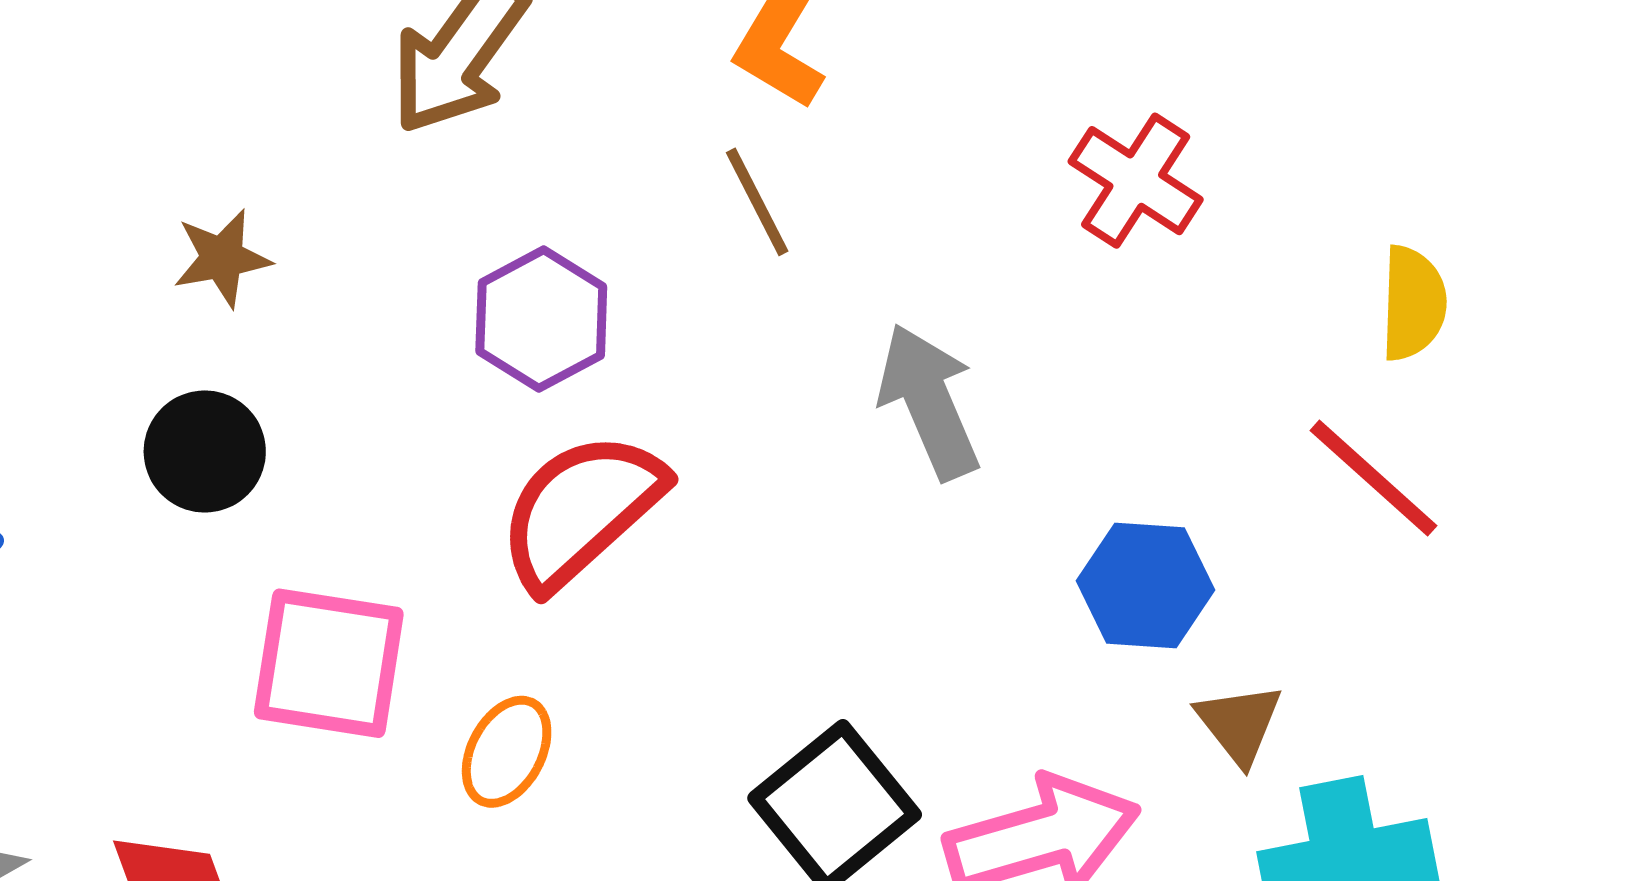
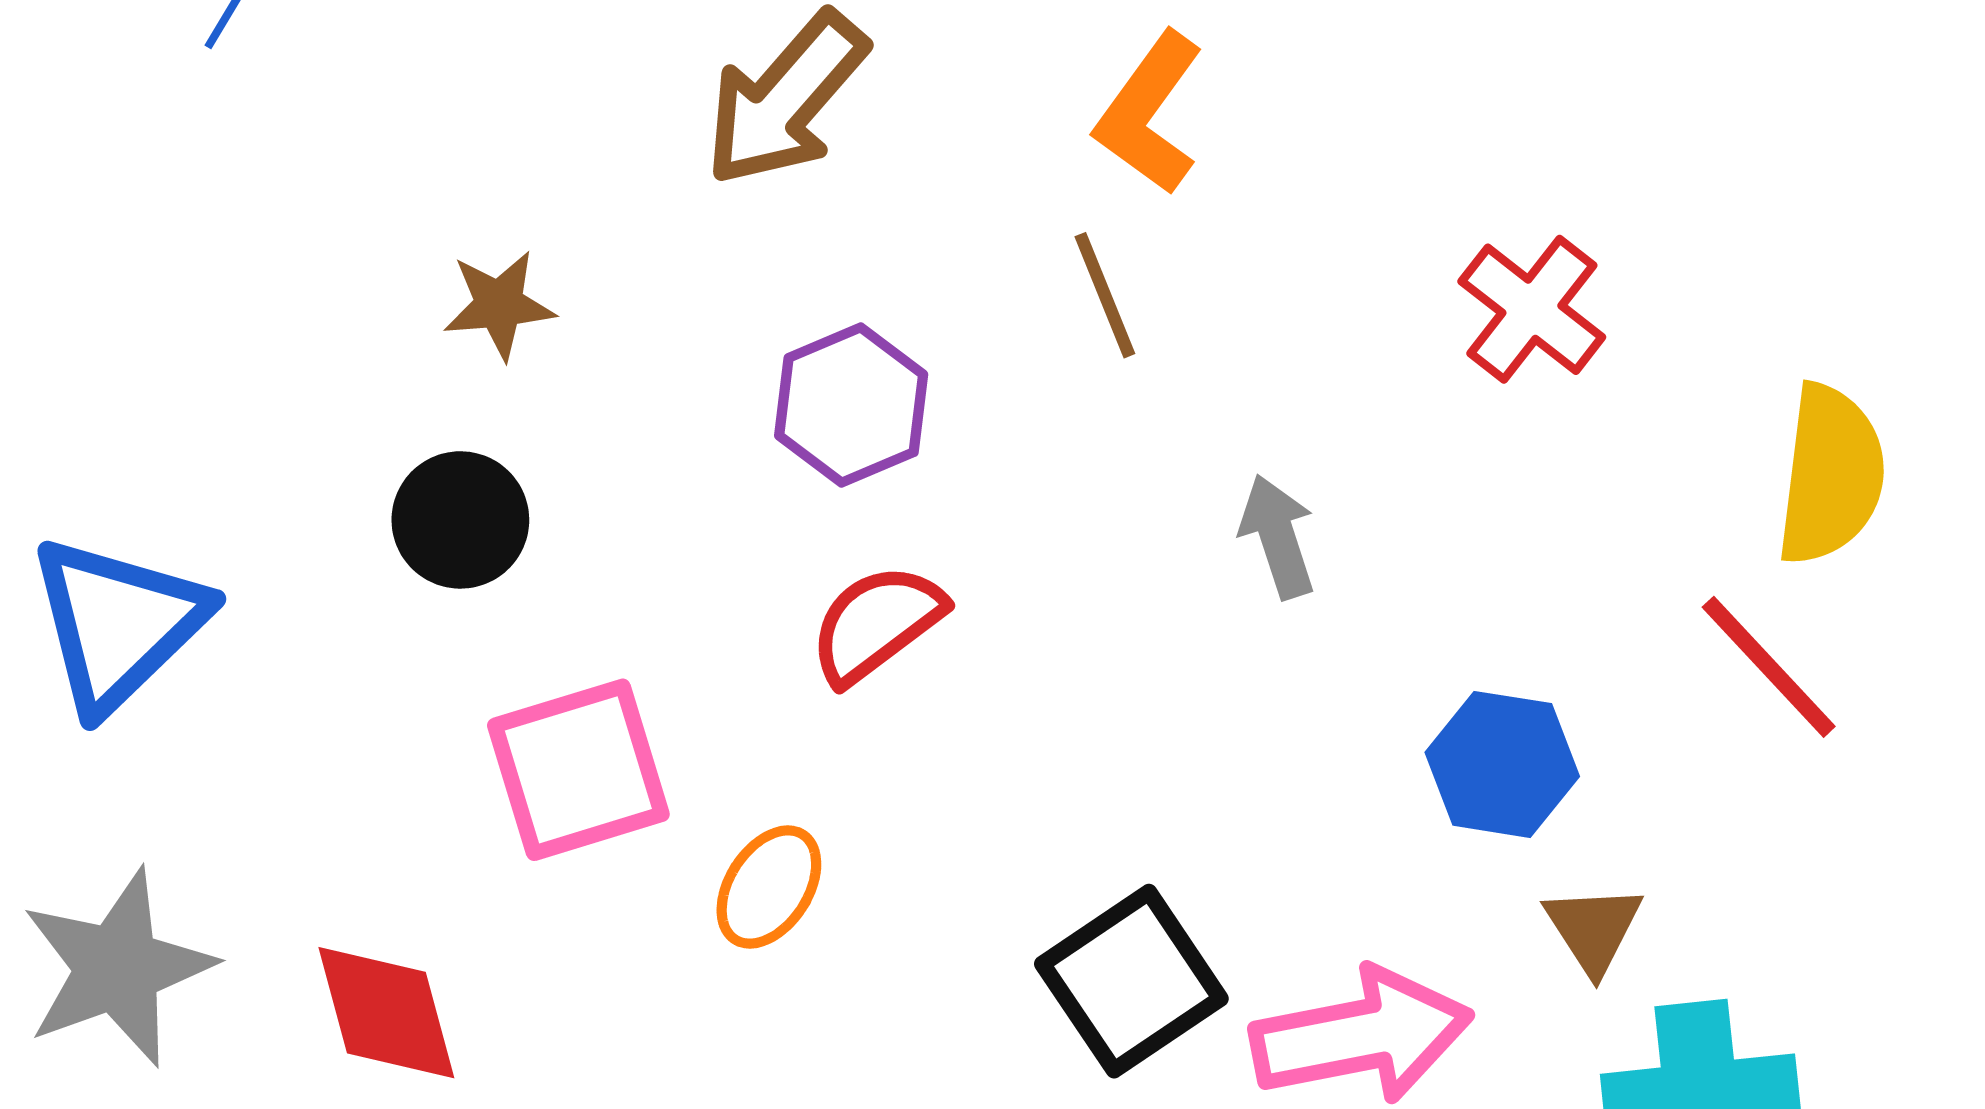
yellow semicircle: (1413, 303) -> (1831, 475), size x1.4
gray arrow: (929, 402) -> (1278, 536), size x0.7
red semicircle: (581, 510) -> (876, 624), size x0.7
pink square: (329, 663) -> (578, 770), turned -31

